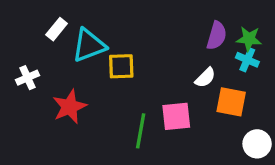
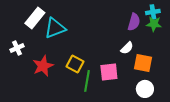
white rectangle: (57, 29) -> (35, 18), size x1.5
cyan cross: (247, 60) -> (153, 12), moved, turned -32
yellow square: (121, 66) -> (75, 64), moved, turned 30
white circle: (257, 144) -> (145, 89), moved

